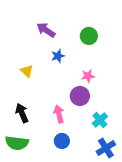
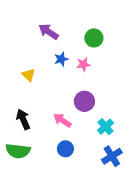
pink star: (88, 76) -> (83, 64), moved
pink arrow: (59, 114) -> (62, 120), turned -42

